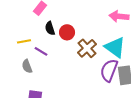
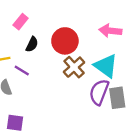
black semicircle: (50, 28) -> (32, 44), turned -136
red circle: (67, 32) -> (65, 41), moved, size x1.5

